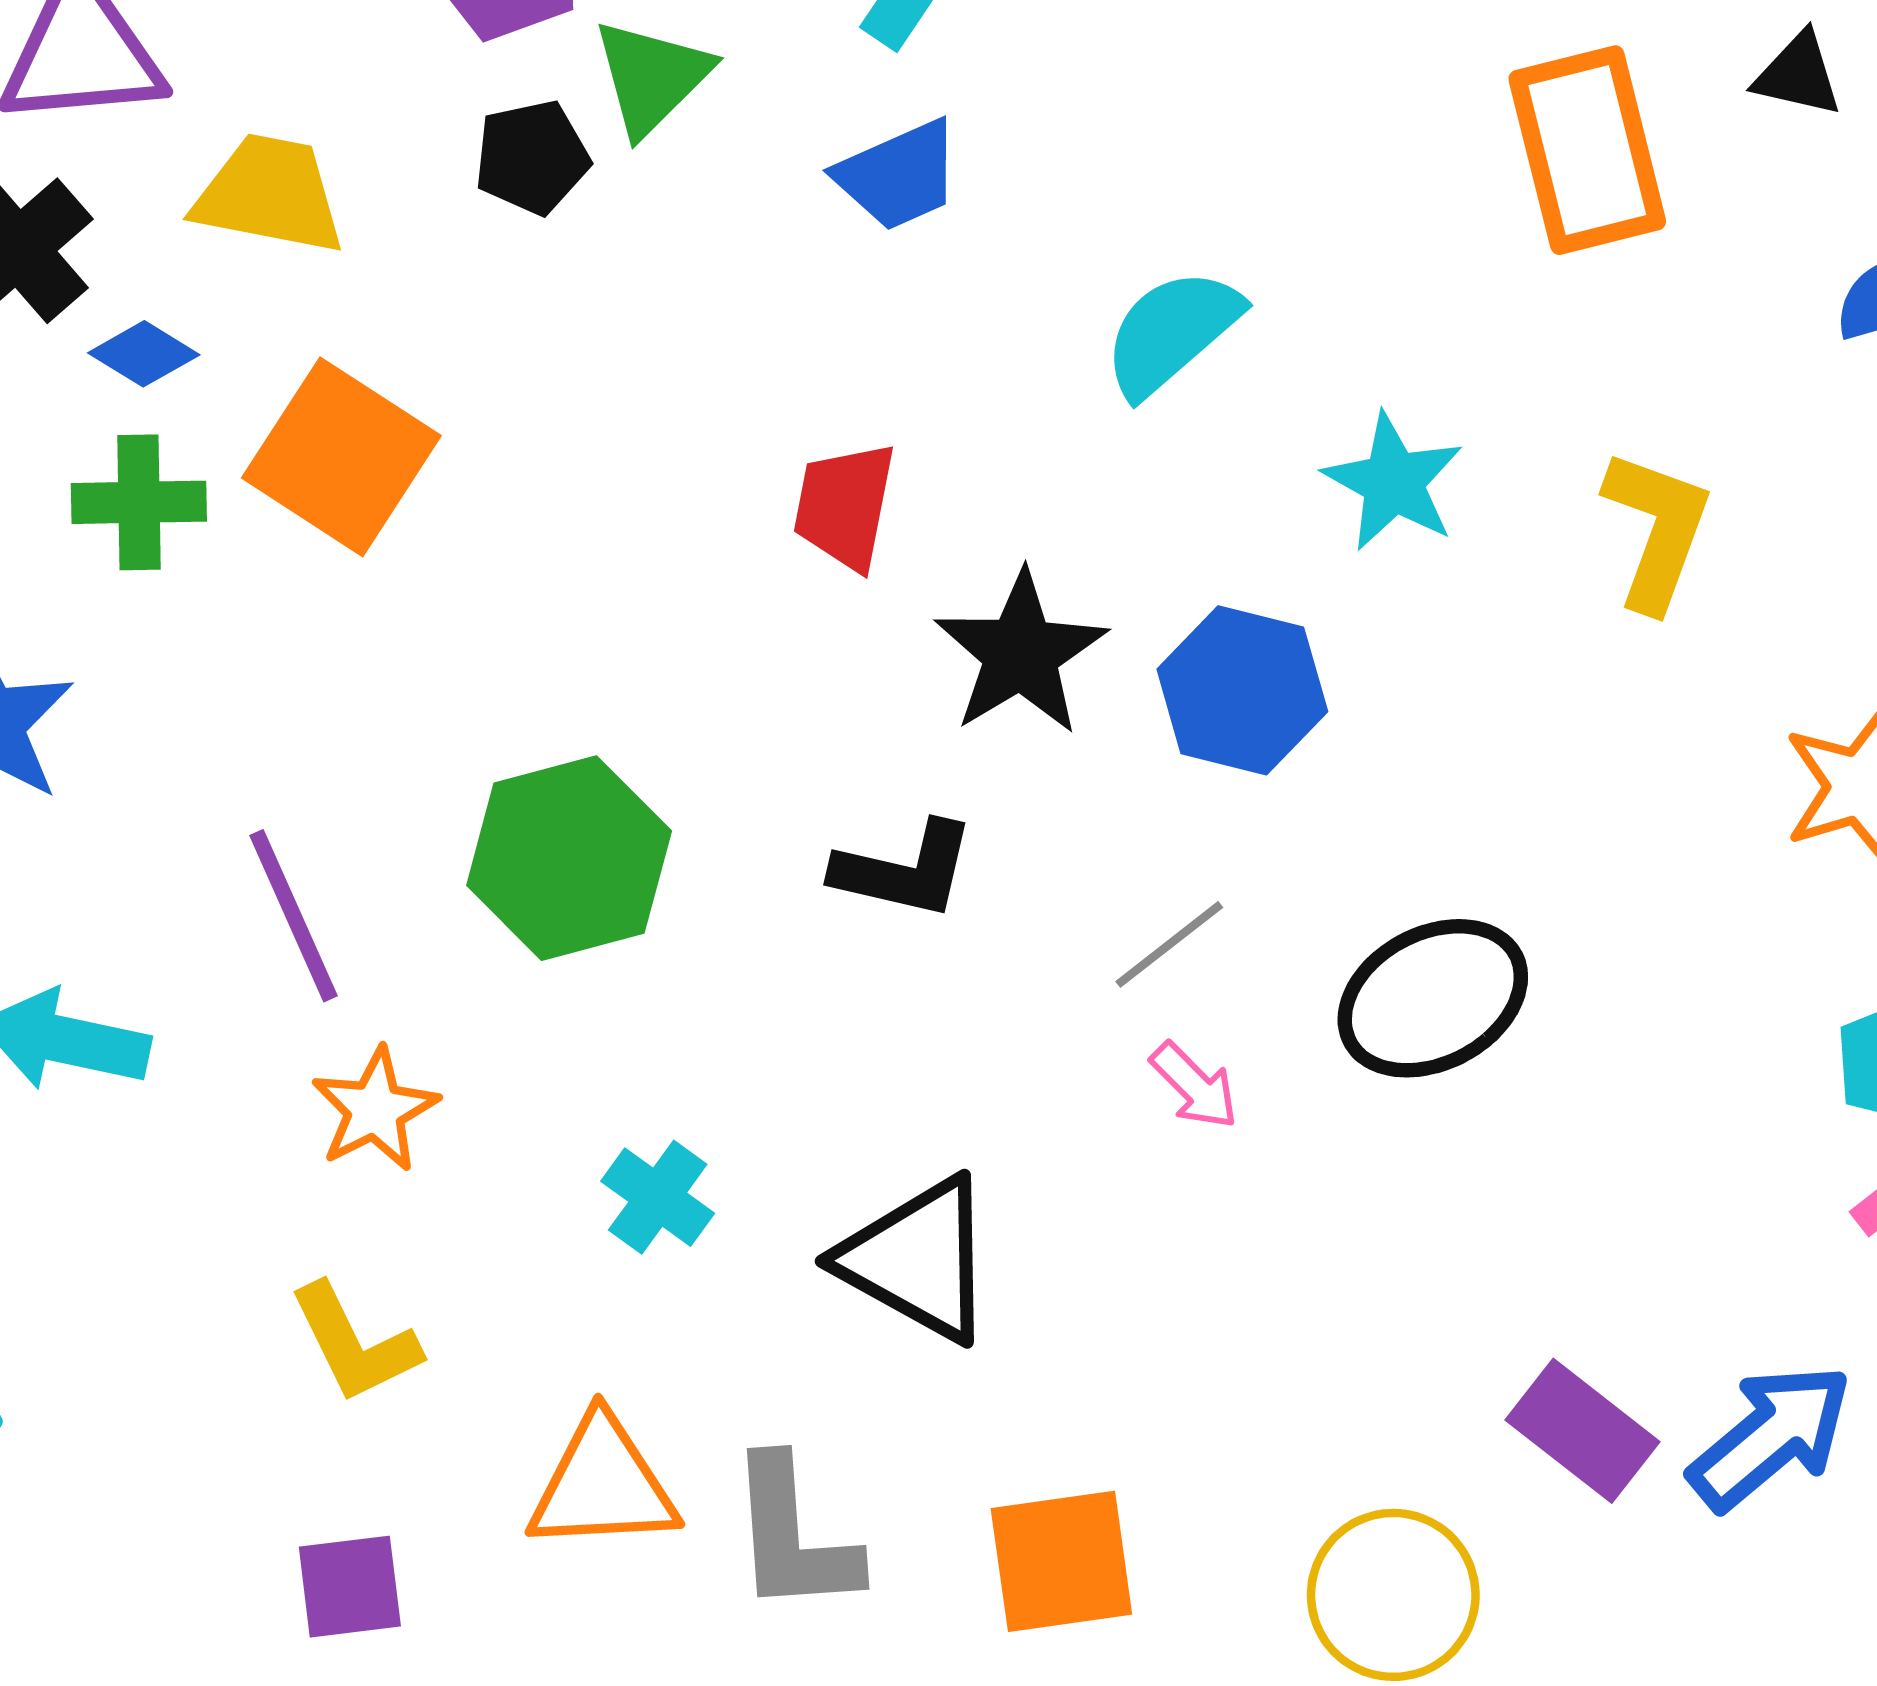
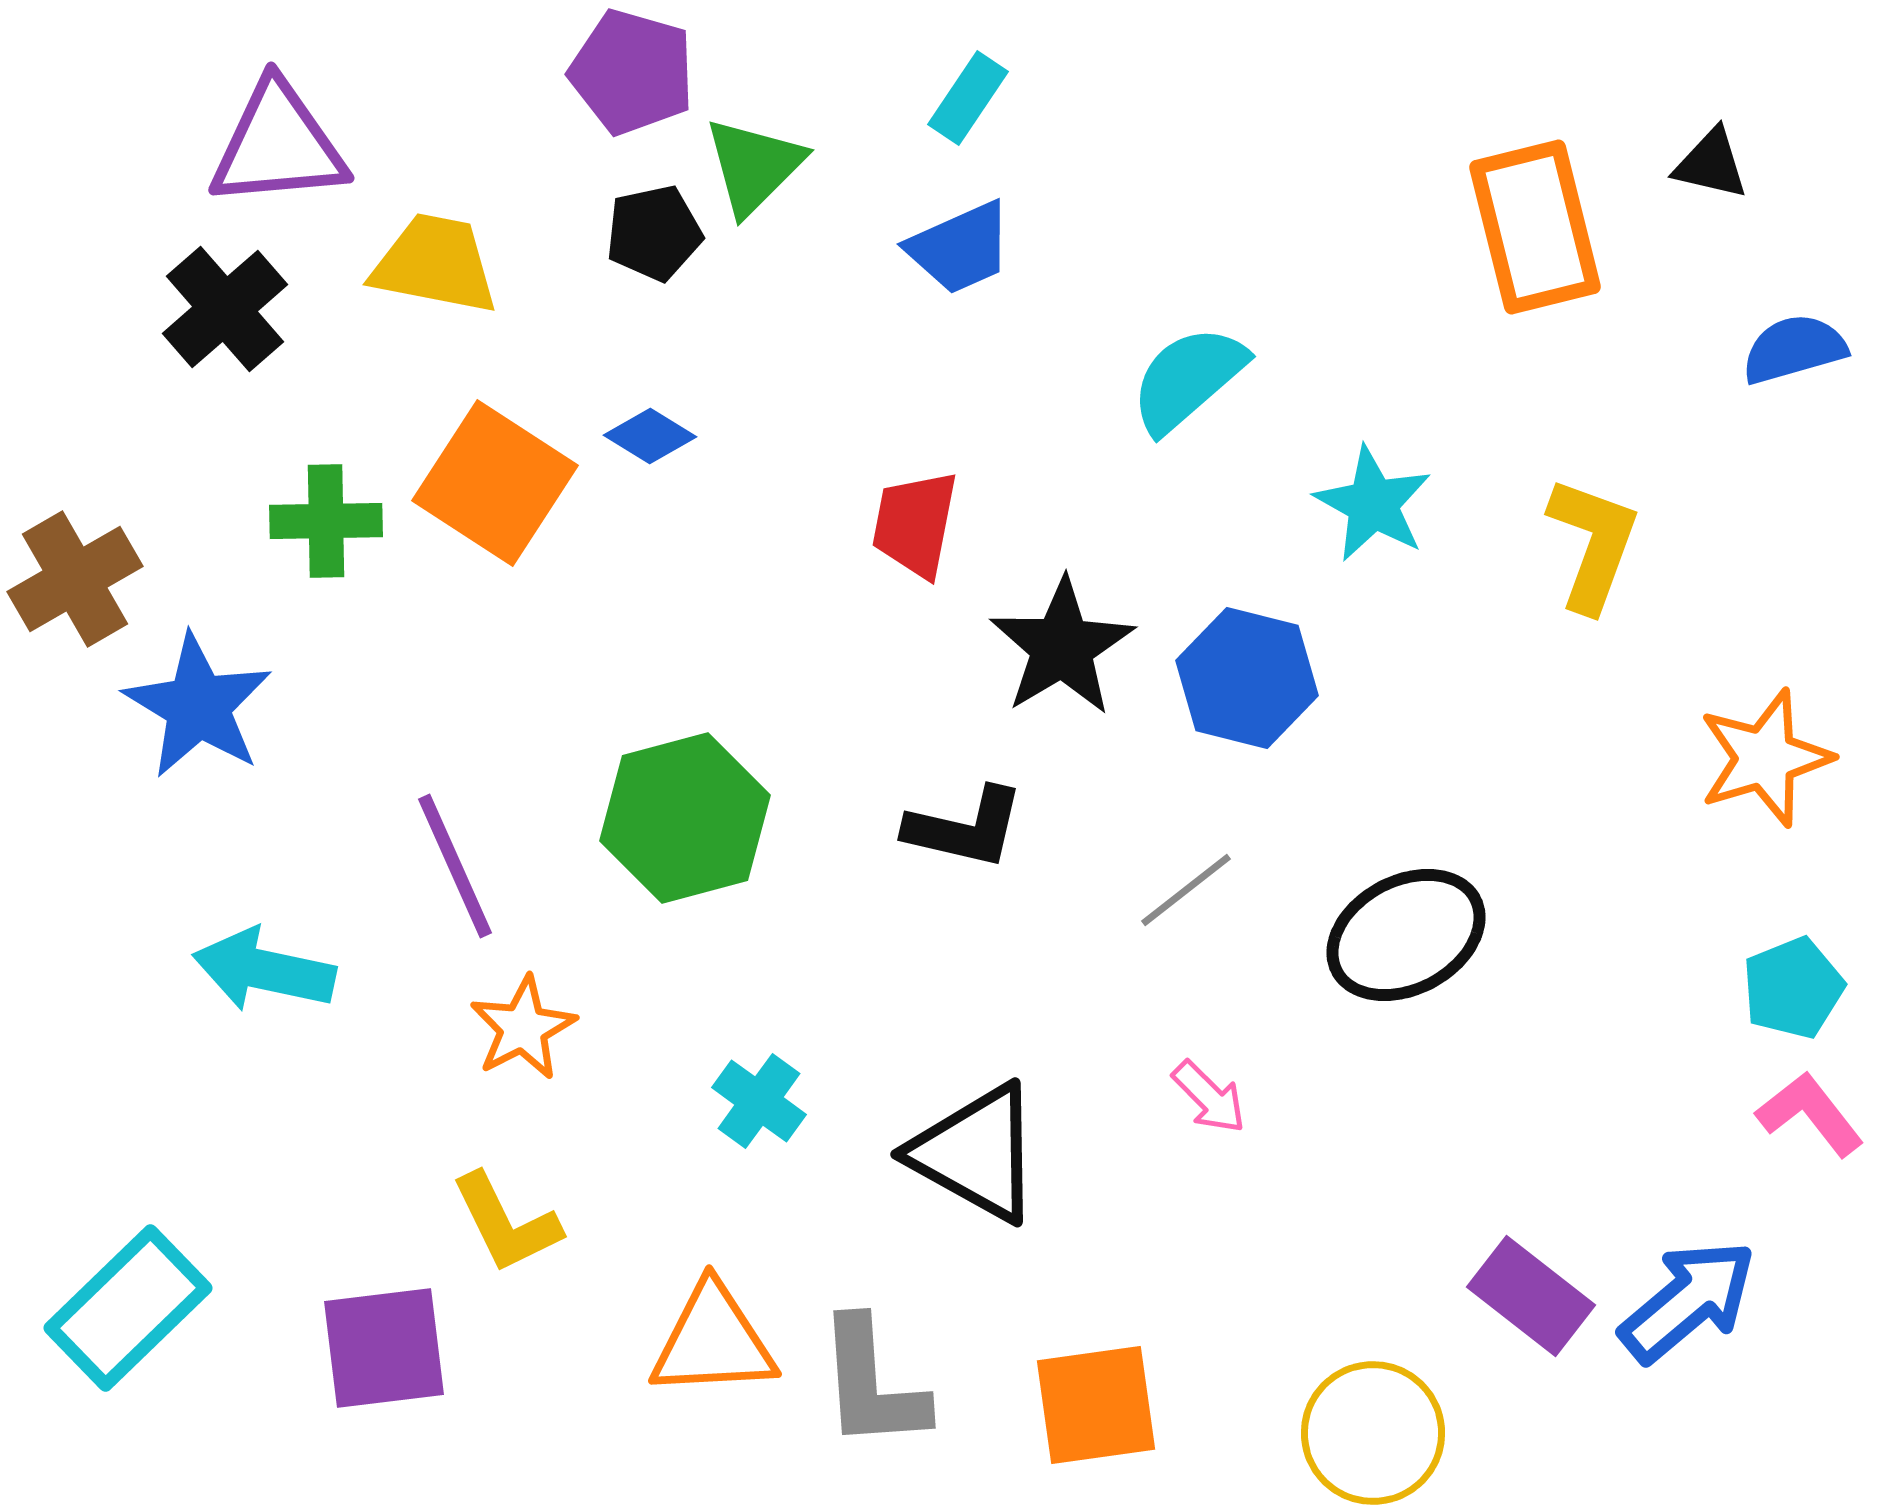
blue diamond: (144, 354) -> (650, 436), moved
pink arrow: (1194, 1086) -> (1209, 1097), moved
purple square: (350, 1587) -> (384, 1348), moved, size x1.4

